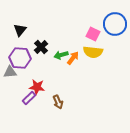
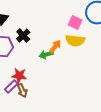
green arrow: (61, 55) -> (46, 55), moved
brown arrow: (58, 102) -> (22, 91), moved

